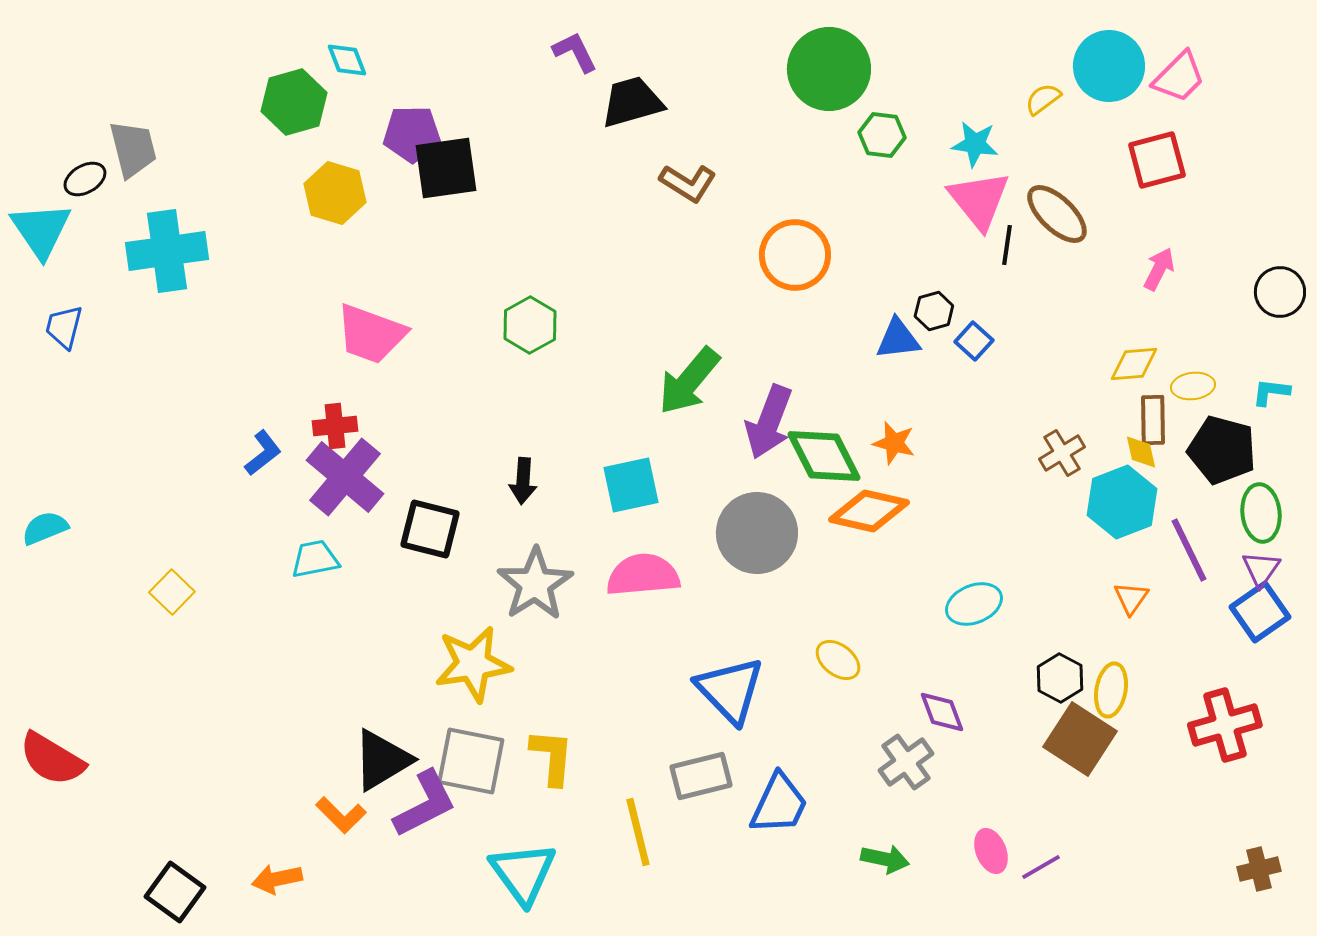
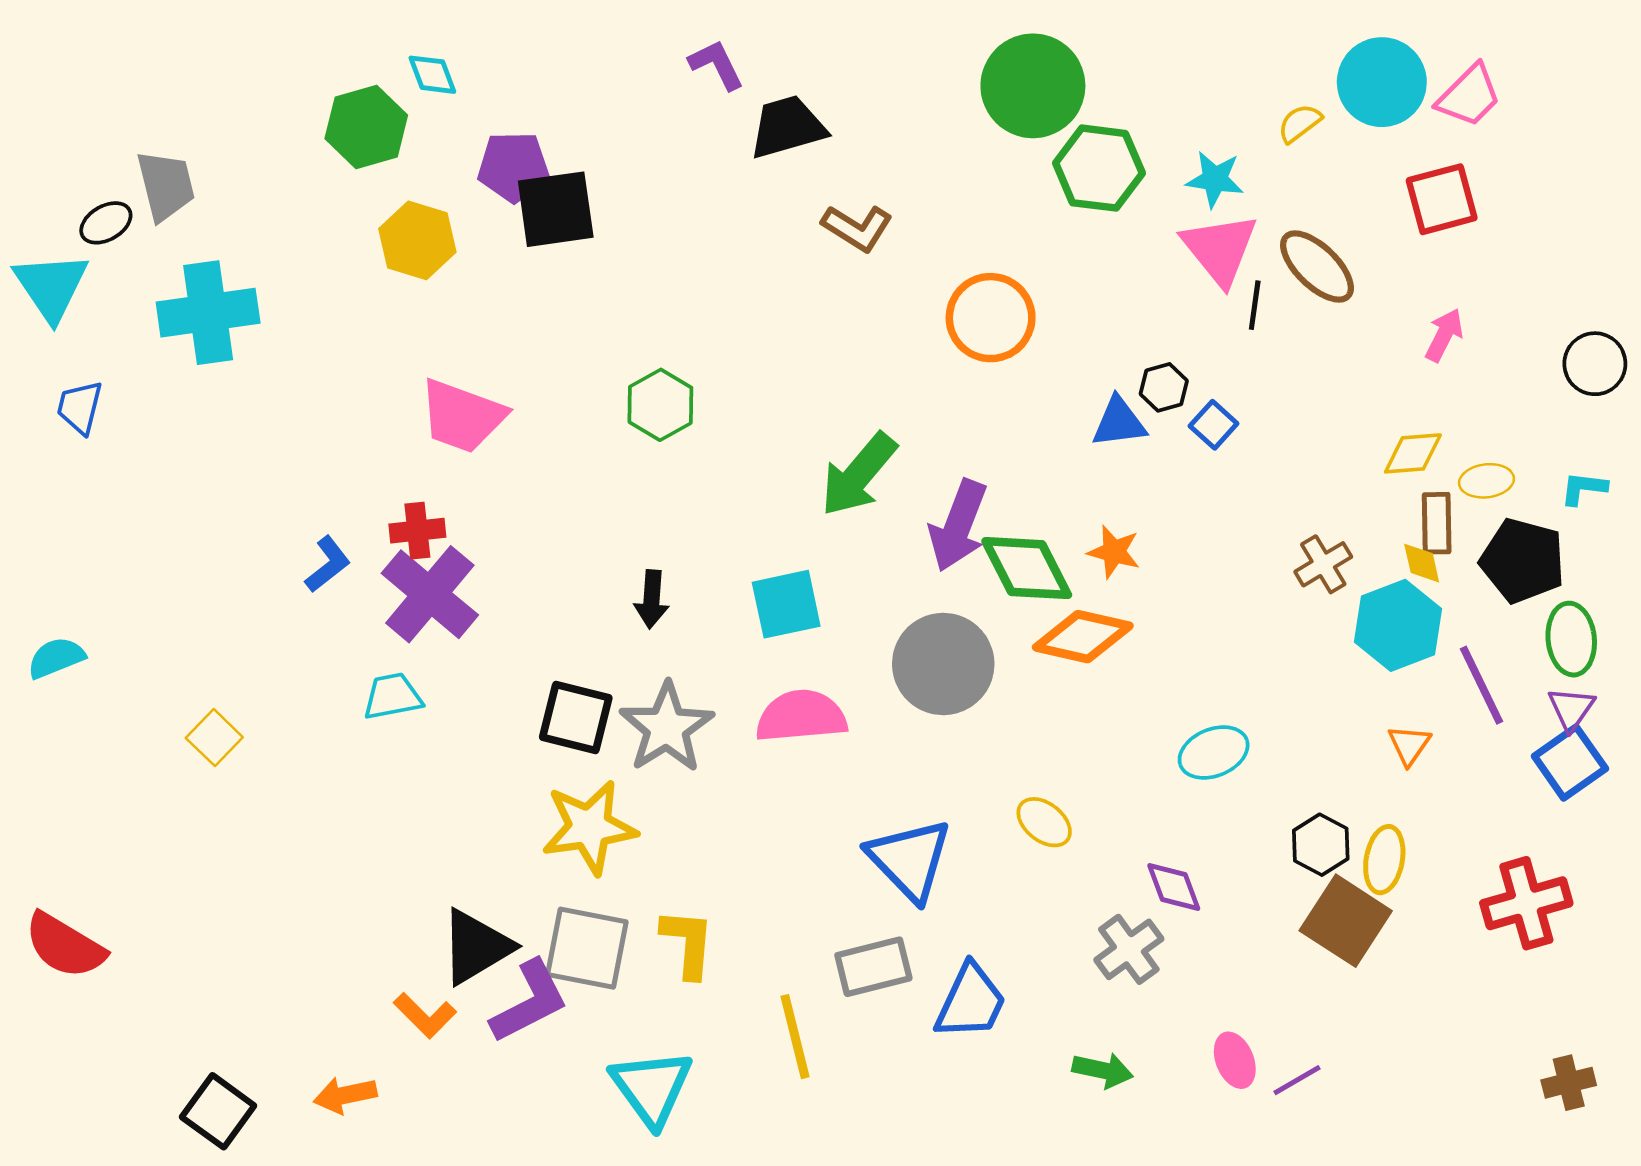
green hexagon: (882, 135) -> (1099, 168), size x1.5
black square: (430, 529) -> (576, 718), moved

